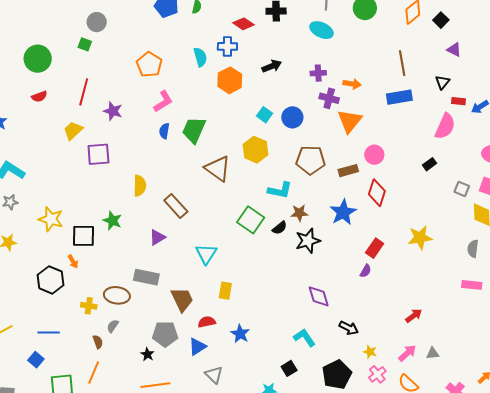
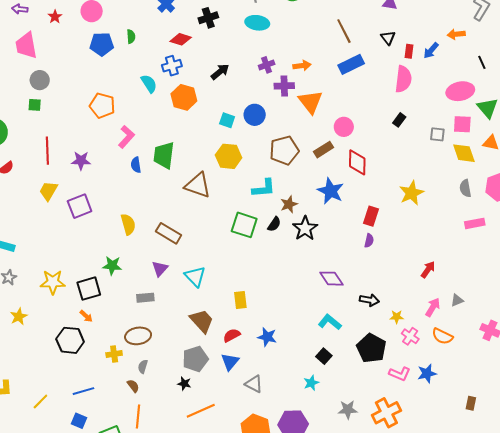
red rectangle: (459, 101) -> (409, 51), turned -72
cyan triangle: (206, 254) -> (195, 276), moved
gray rectangle: (146, 277) -> (145, 298), moved, size x0.7

